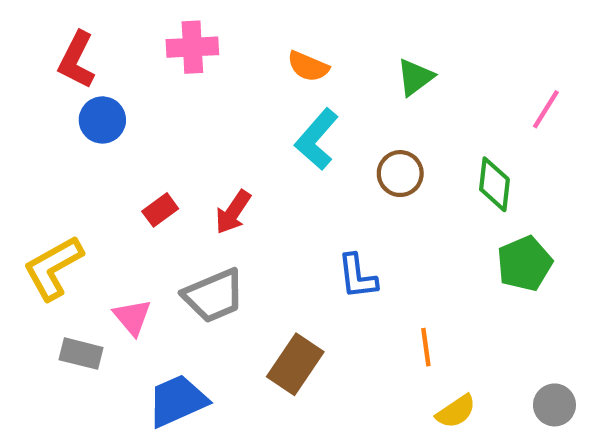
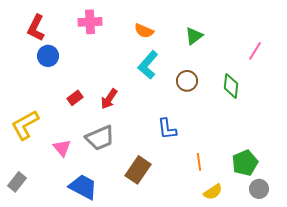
green pentagon: (524, 264) -> (245, 163), moved
gray rectangle: (81, 354) -> (17, 182), moved, turned -66
blue trapezoid: (177, 401) -> (83, 187), turned 52

